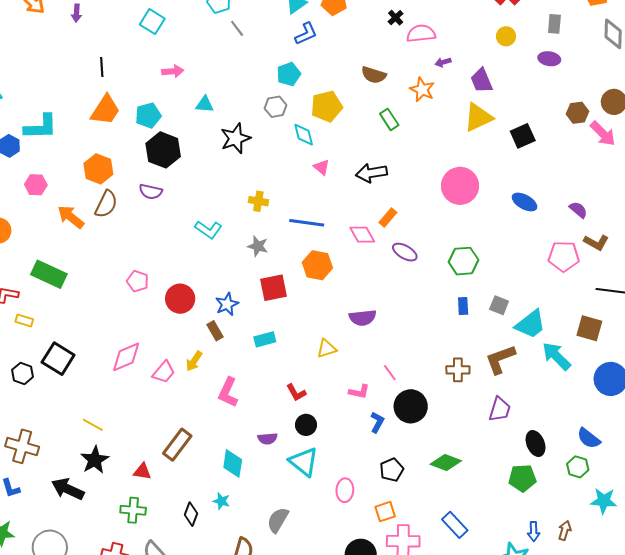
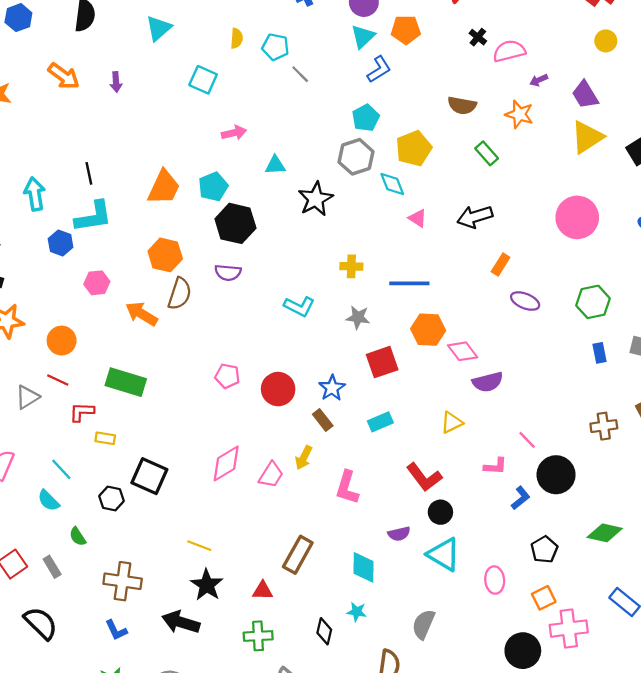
black line: (102, 67) -> (89, 173), moved
gray hexagon: (276, 107) -> (356, 157), size x1.4
pink diamond: (362, 235) -> (463, 351), moved
red L-shape: (296, 393) -> (424, 477), size x1.5
blue L-shape: (377, 422) -> (521, 498), turned 30

